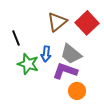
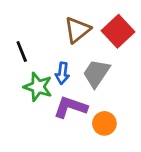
gray trapezoid: (71, 54) -> (96, 73), turned 85
purple L-shape: (65, 71) -> (70, 107), moved

